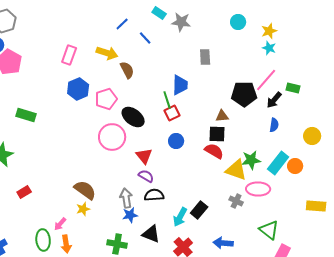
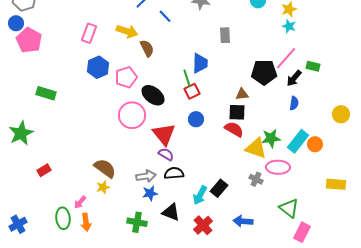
yellow circle: (312, 136) -> (341, 114), moved
red triangle: (144, 156) -> (164, 134), size x1.4
gray arrow: (126, 198) -> (146, 176), turned 90

